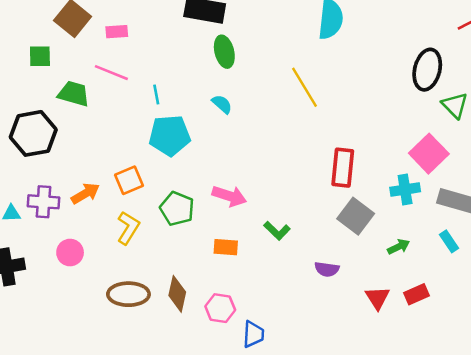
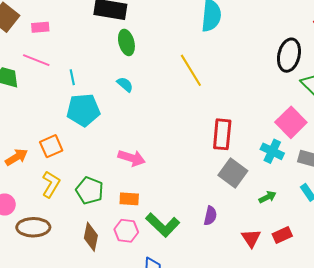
cyan cross: (405, 190) -> (272, 151), turned 35
green pentagon: (177, 209) -> (90, 191), moved
green L-shape: (277, 231) -> (163, 225), moved, size x1.6
purple semicircle: (327, 269) -> (210, 216), turned -84
brown ellipse: (128, 294) -> (33, 227), moved
pink hexagon: (220, 308) -> (126, 231), moved

